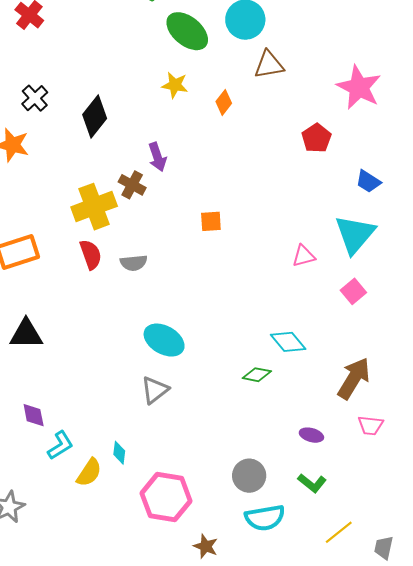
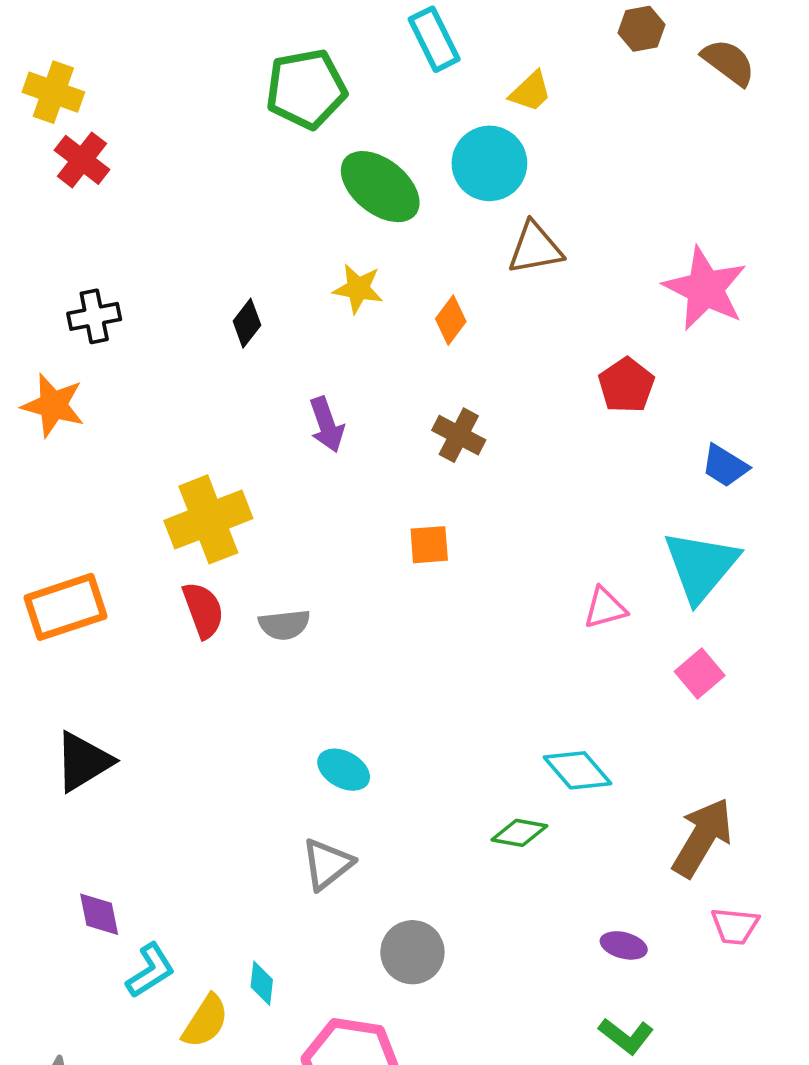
black cross: (35, 98) -> (94, 316), turned 32
black diamond: (95, 117) -> (247, 323), moved, size x0.6
brown cross: (132, 185) -> (459, 435), moved
black triangle: (26, 334) -> (83, 762), turned -30
cyan ellipse: (164, 340) -> (344, 770), size x0.7
gray circle: (249, 476) -> (412, 952), moved

